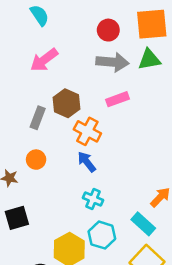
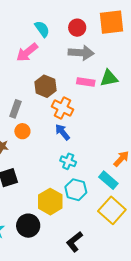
cyan semicircle: (40, 15) -> (42, 29), moved
green triangle: (149, 59) -> (109, 78), moved
pink rectangle: (118, 99) -> (86, 82), turned 30
gray rectangle: (38, 118) -> (15, 109), moved

